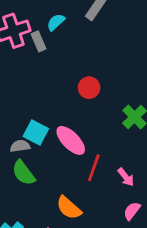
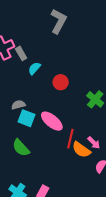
cyan semicircle: (56, 22) -> (34, 68), moved
gray semicircle: (20, 146) -> (18, 105), moved
orange semicircle: (69, 208) -> (81, 150), moved

